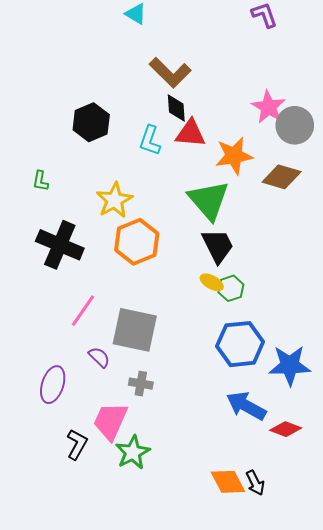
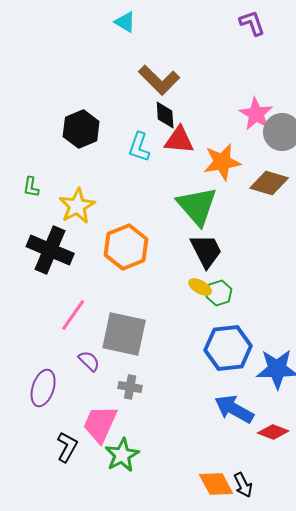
yellow star: (114, 200) -> (77, 206), moved

